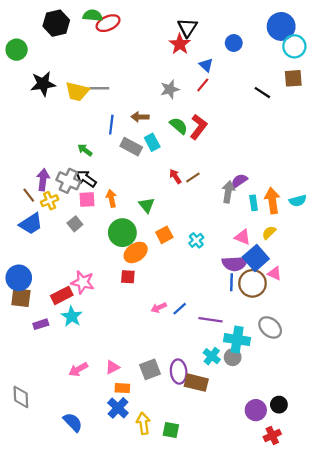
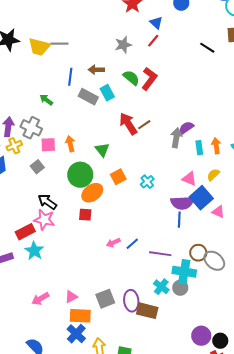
red arrow: (175, 176) -> (128, 124), size x1.6
black arrow: (86, 179) -> (47, 202), moved
orange arrow: (272, 201) -> (216, 146), size x0.7
brown circle: (252, 283) -> (198, 253), moved, size x0.7
orange rectangle: (122, 388) -> (80, 316), size x1.5
black circle: (279, 405) -> (220, 341), moved

